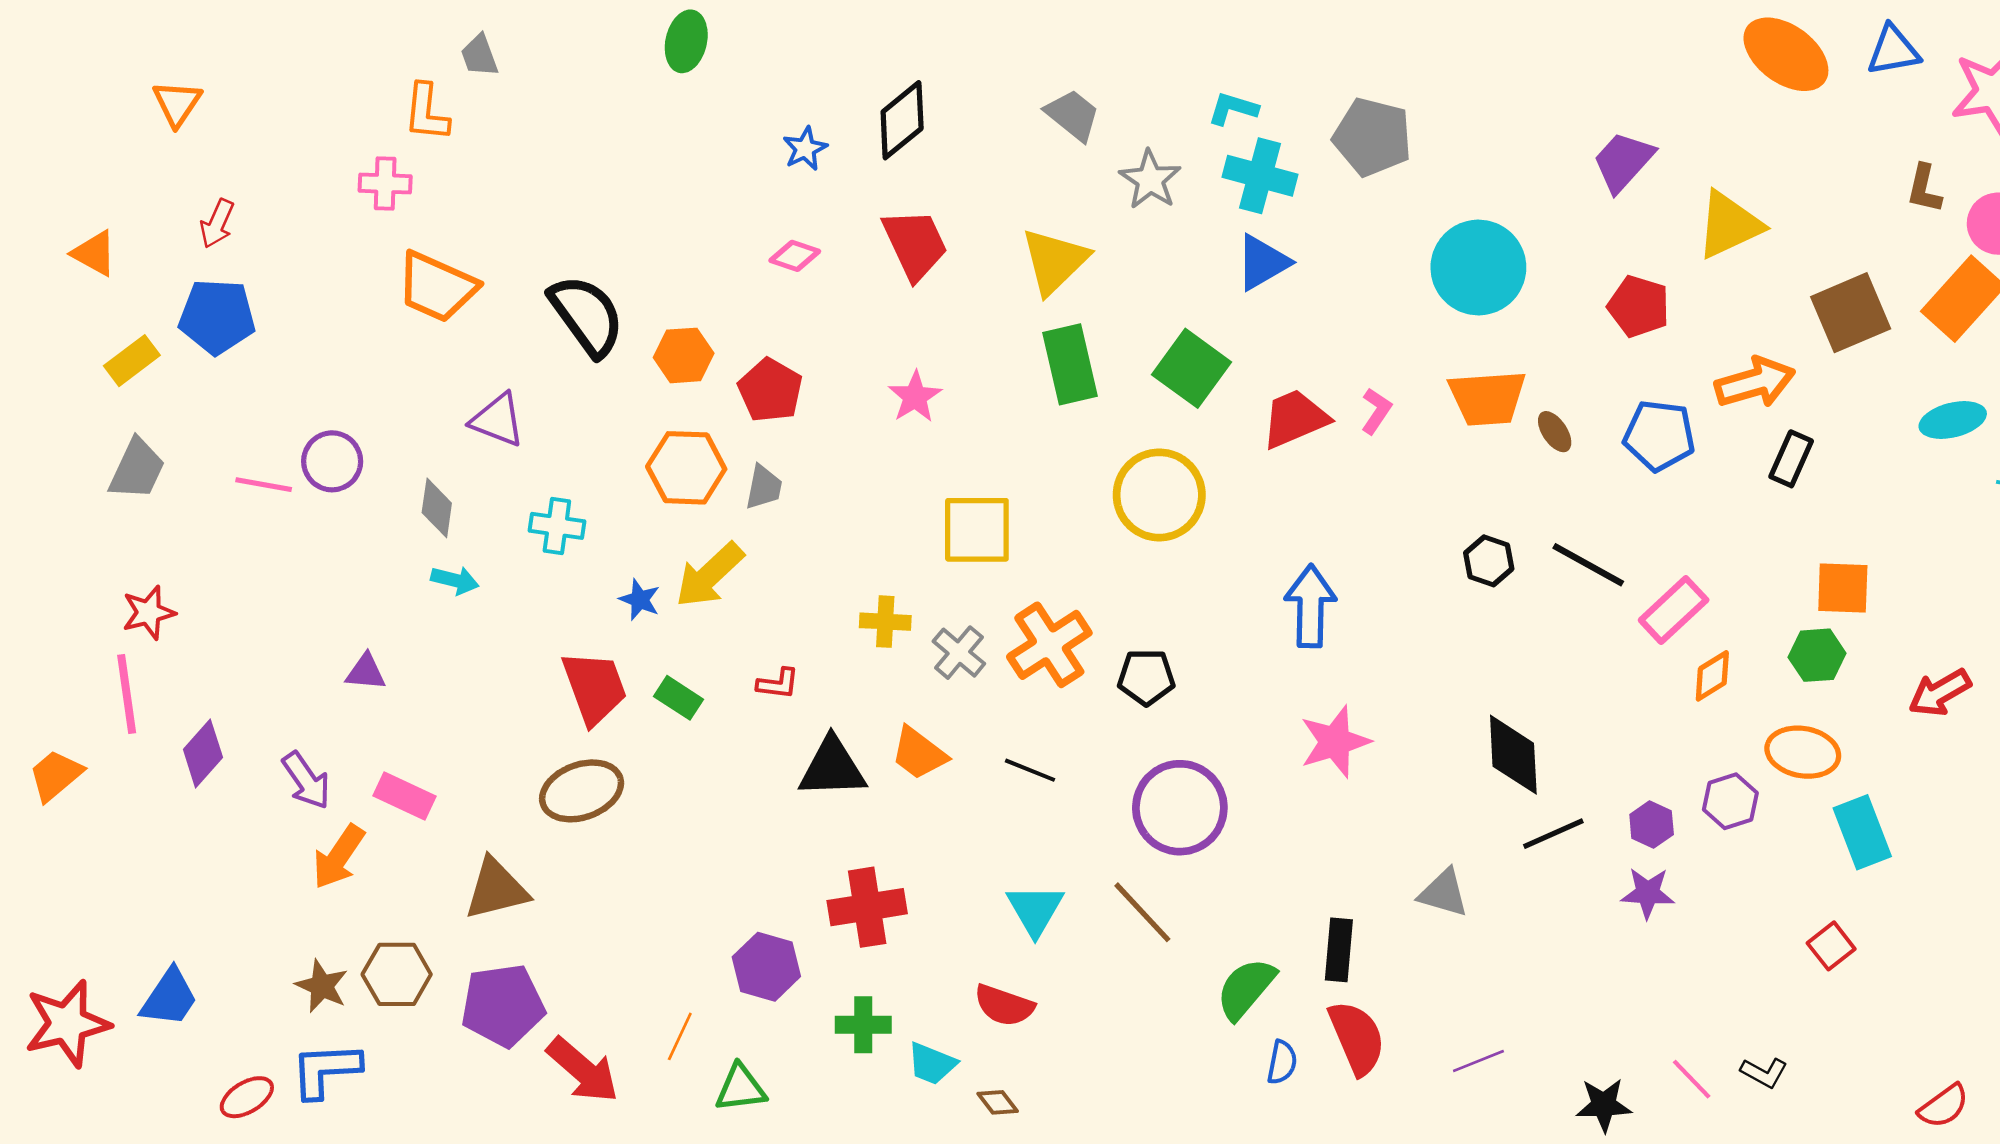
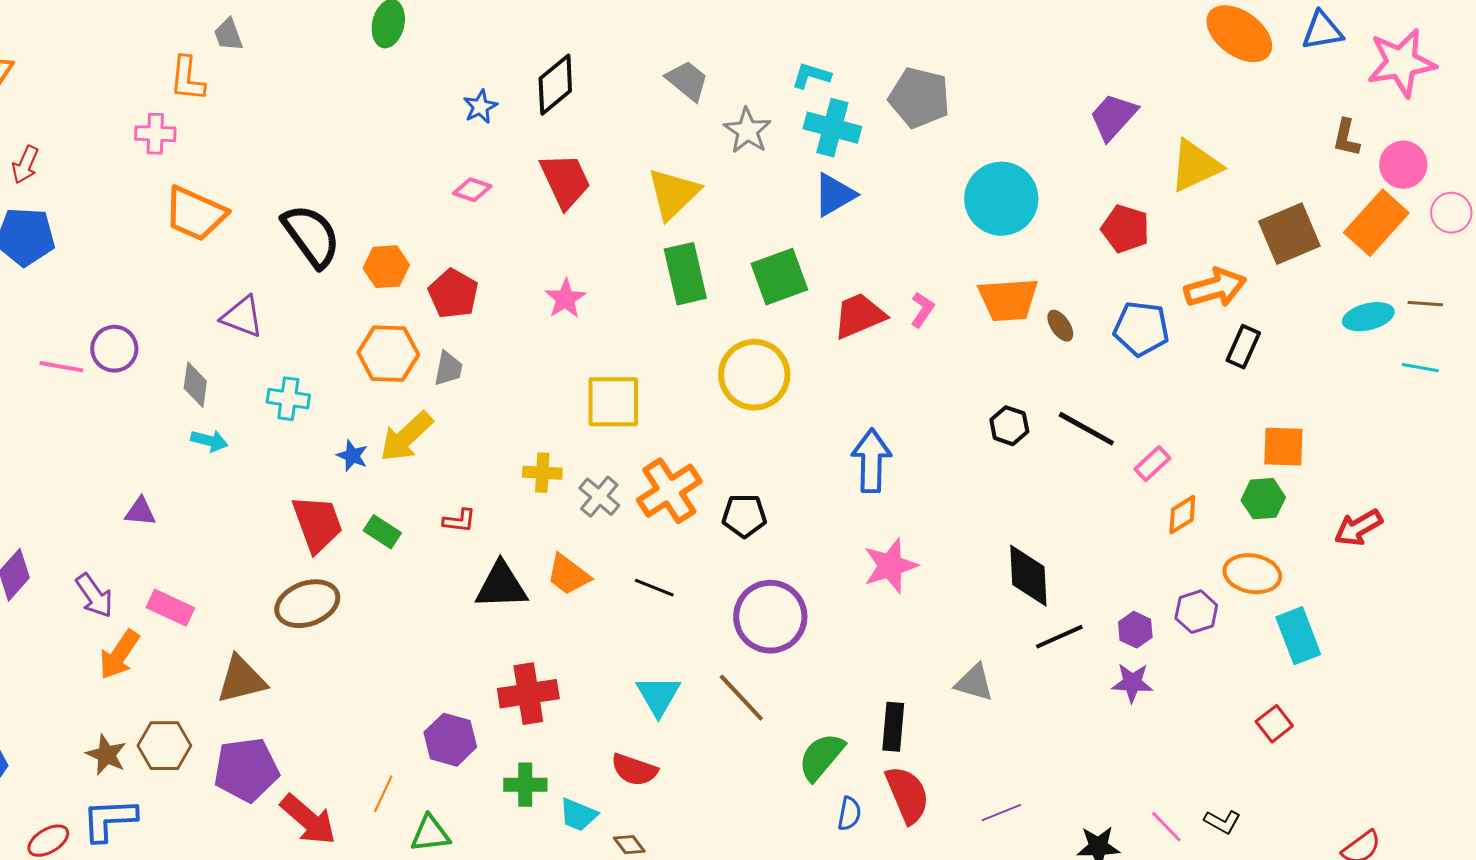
green square: (1192, 368) -> (779, 277), turned 34
pink rectangle: (1674, 610) -> (1152, 464), size x0.7

